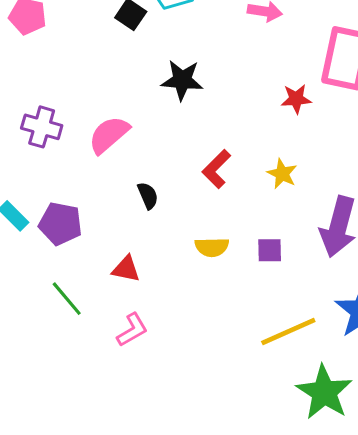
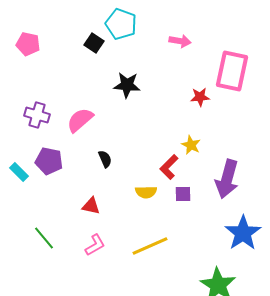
red L-shape: (217, 169) -> (169, 167), moved
purple pentagon: (60, 224) -> (49, 161), moved
green line: (67, 299) -> (44, 238), moved
yellow line: (288, 331) -> (150, 246), moved

